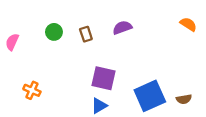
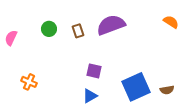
purple semicircle: (122, 28) -> (111, 25), size x1.6
purple square: (104, 78) -> (94, 71), size x0.7

